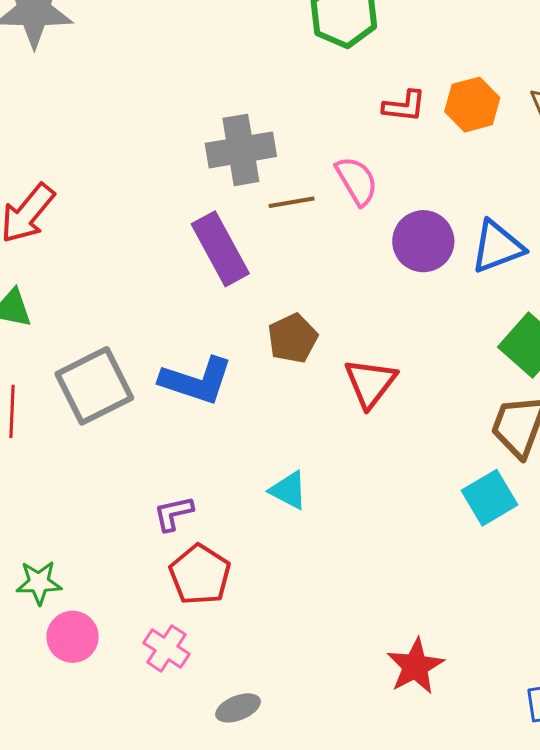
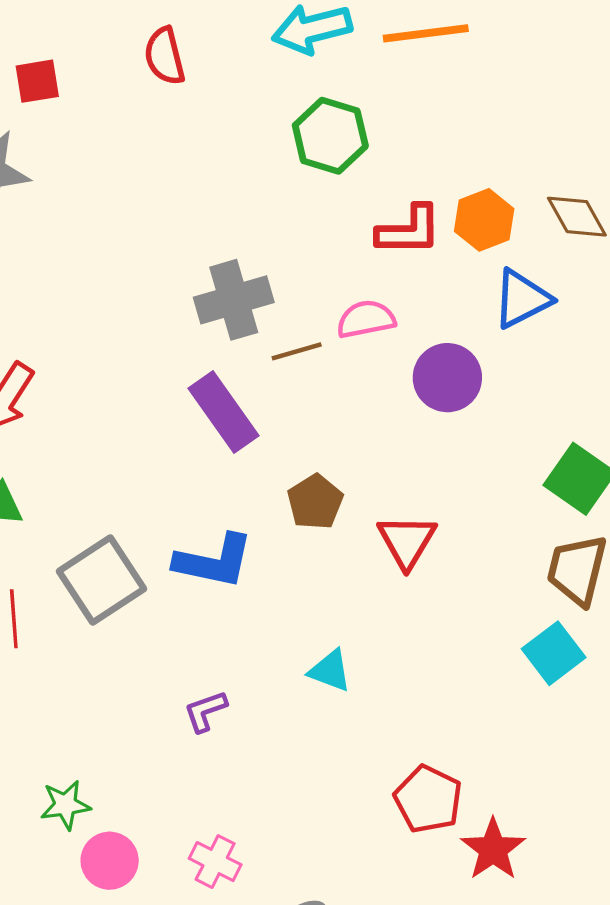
red L-shape: (404, 106) -> (409, 230), size x1.4
pink semicircle: (357, 181) -> (366, 319), turned -64
blue triangle: (497, 247) -> (522, 299), moved
red pentagon: (200, 575) -> (428, 799), moved

